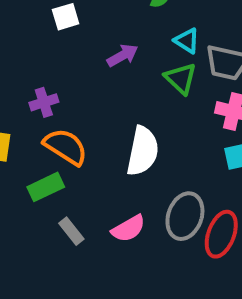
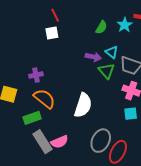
purple arrow: (123, 55) -> (93, 57), moved, turned 35
pink semicircle: (128, 229) -> (59, 142), moved
gray rectangle: (71, 231) -> (42, 142), size x1.6

